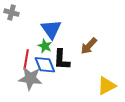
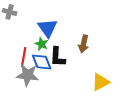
brown arrow: (89, 46) -> (84, 44), turned -30

